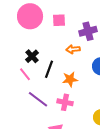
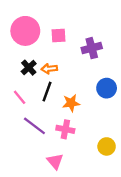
orange arrow: (73, 49) -> (49, 69), moved
black cross: (32, 56) -> (29, 68), moved

